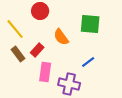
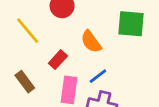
brown rectangle: (18, 54) -> (25, 82), moved
blue line: (88, 62) -> (98, 76), moved

